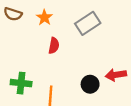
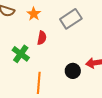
green cross: (21, 83) -> (21, 54), moved, turned 30

